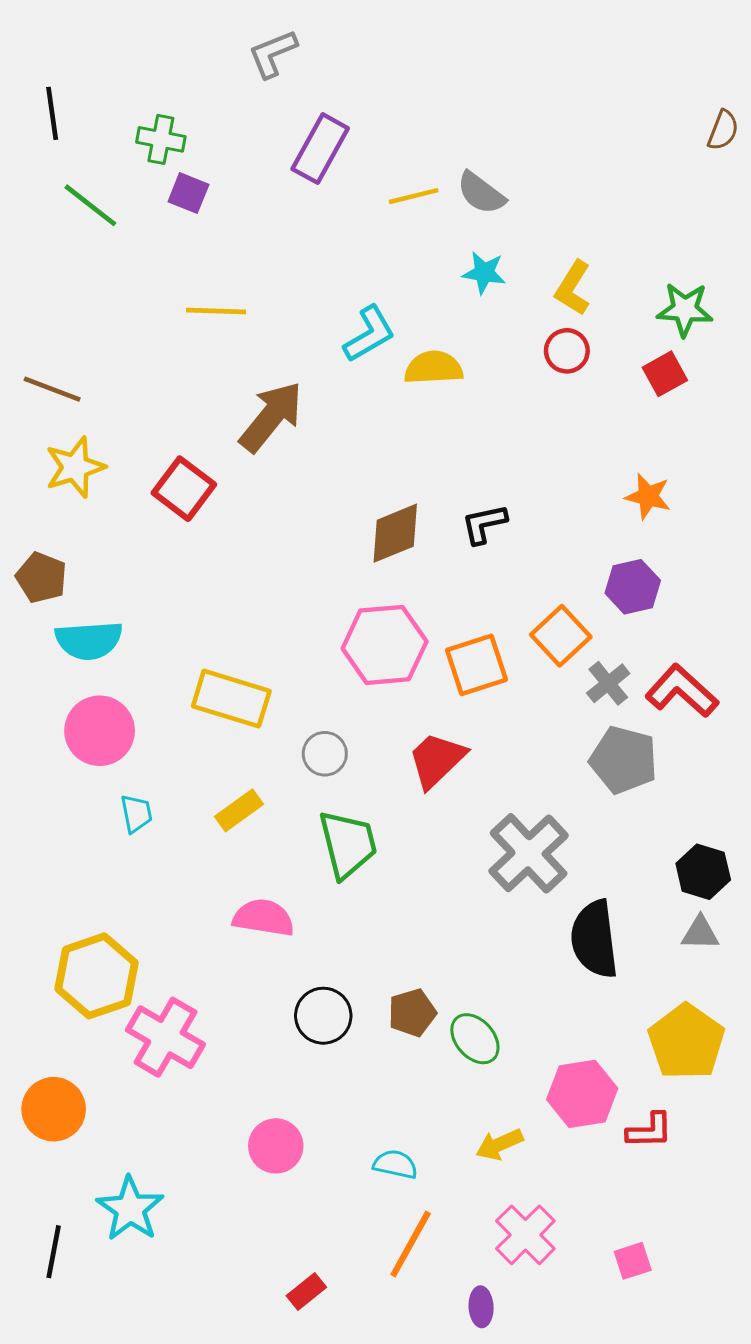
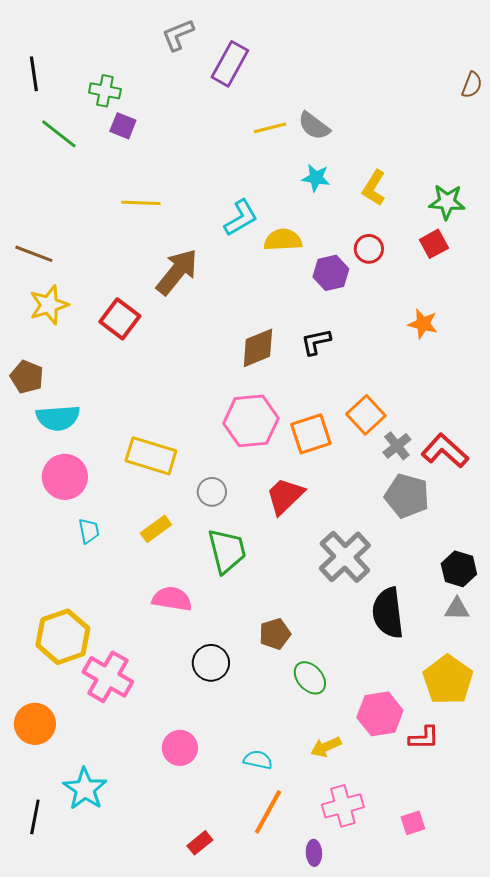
purple rectangle: (320, 149) -> (230, 64), moved
red circle: (567, 351) -> (369, 249), moved
purple hexagon: (633, 587) -> (331, 273), moved
brown pentagon: (412, 1013) -> (275, 634), moved
pink cross: (525, 1235) -> (343, 806), turned 30

